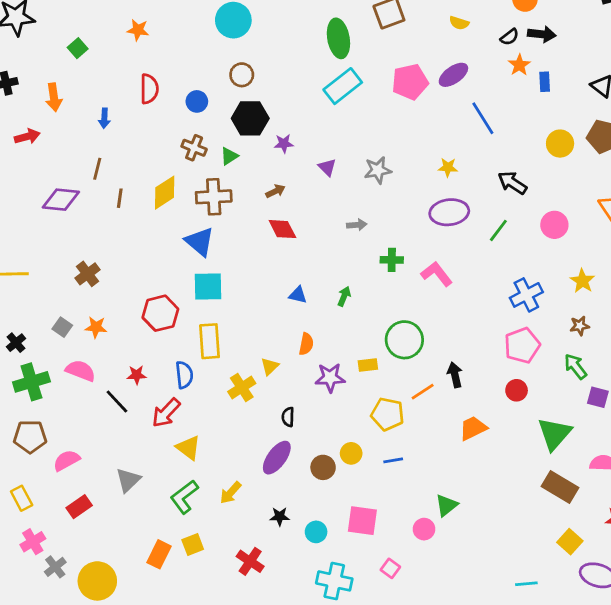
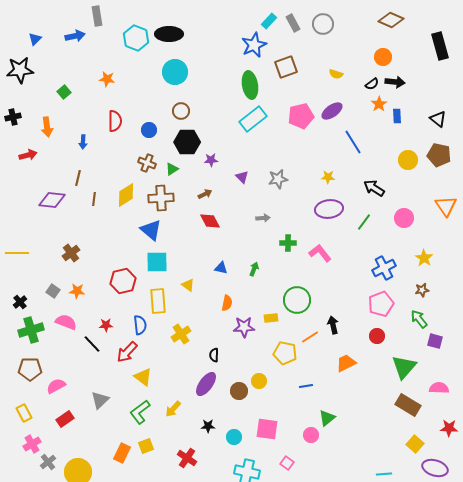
yellow triangle: (270, 366) -> (188, 285), moved, turned -40
blue line: (393, 460) -> (306, 386), moved

